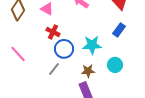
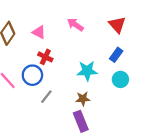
blue circle: (64, 49) -> (32, 75), moved
cyan circle: (115, 65) -> (120, 79), moved

